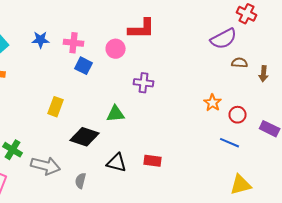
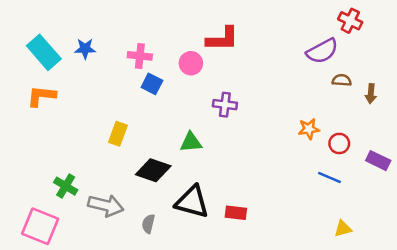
blue star: (41, 40) -> (85, 49), moved
orange star: (213, 103) -> (309, 129), turned 30
red rectangle: (153, 161) -> (236, 213), moved
black triangle: (117, 163) -> (192, 202), size x1.4
yellow triangle: (241, 185) -> (343, 229), size x0.7

